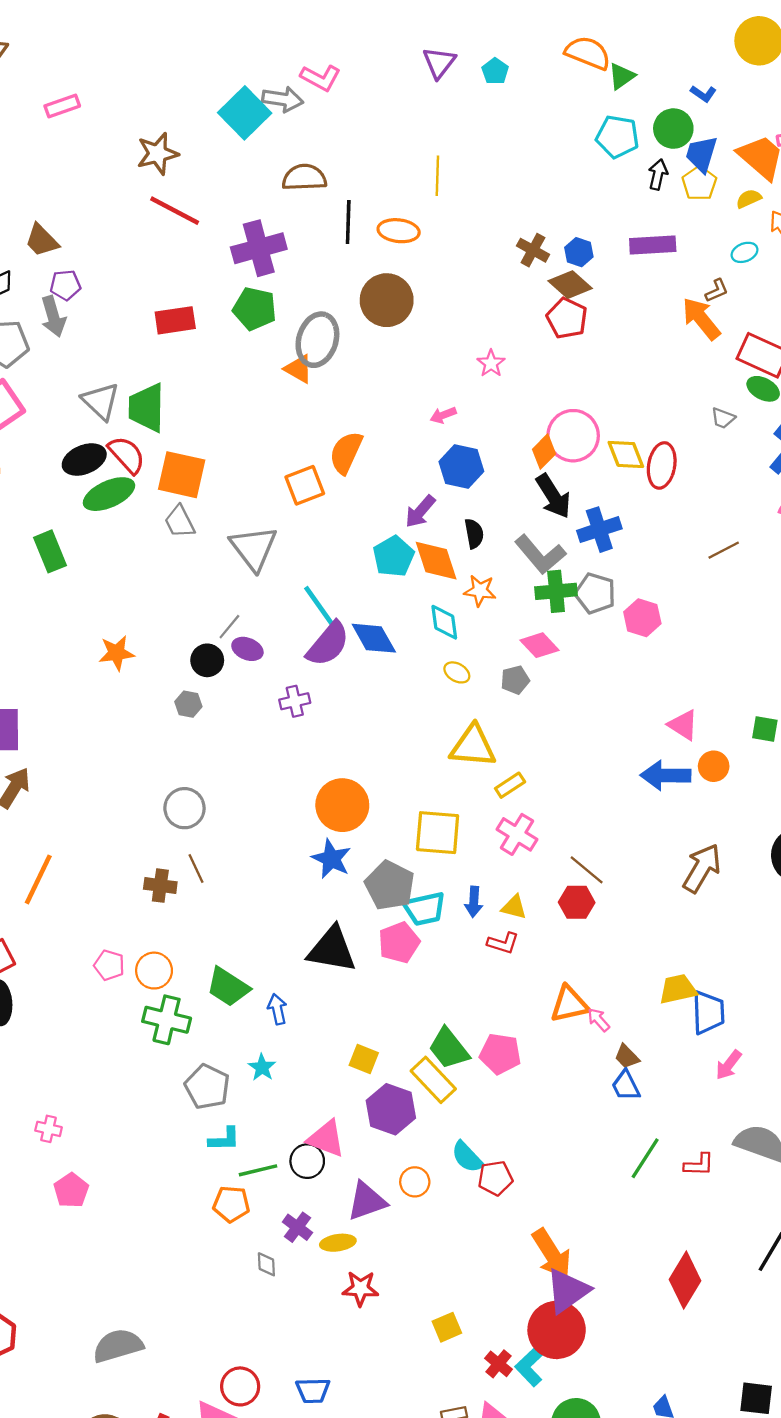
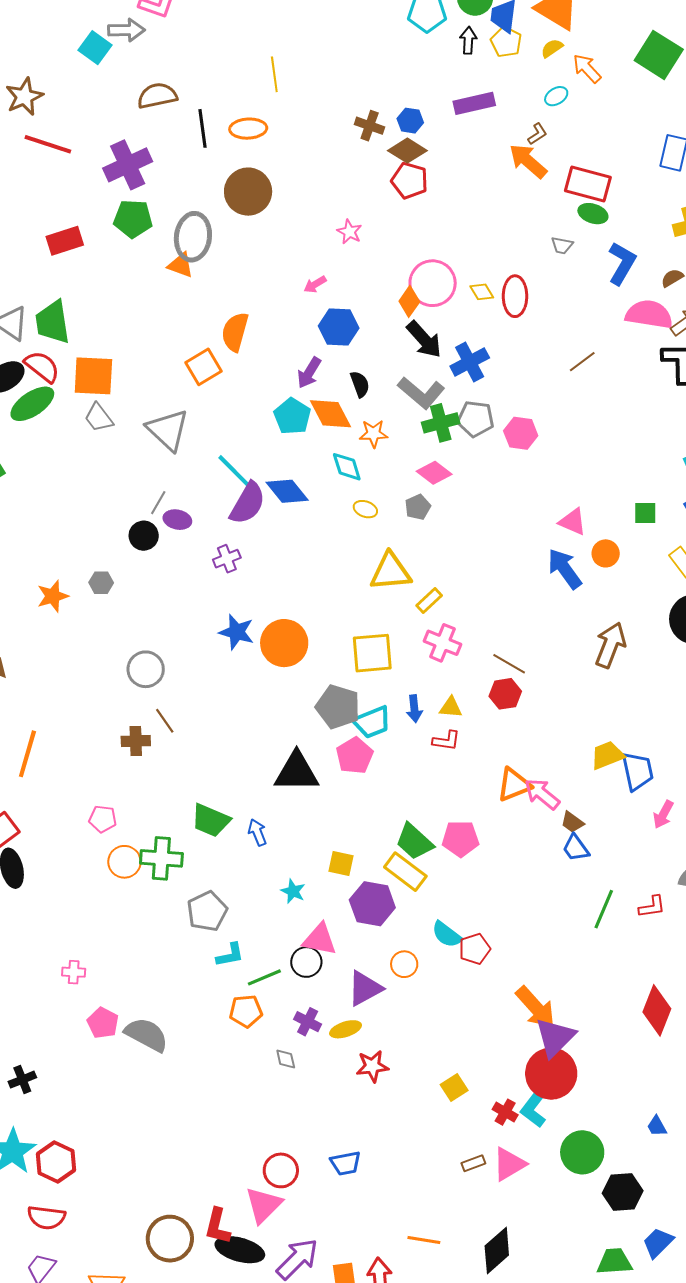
cyan square: (245, 113) -> (95, 48), size x0.7
yellow diamond: (626, 454) -> (482, 292), size x0.7
orange star: (117, 653) -> (53, 596), moved
gray hexagon: (188, 704) -> (101, 583), moved
blue arrow: (666, 775) -> (565, 569), turned 63
blue star: (331, 859) -> (237, 632), moved
orange circle: (154, 971) -> (124, 862), moved
pink arrow: (599, 1020) -> (542, 794), size x1.6
cyan star: (262, 1067) -> (293, 891), moved
gray pentagon: (207, 1087) -> (207, 911), turned 30
gray semicircle: (118, 1346) -> (146, 1035), moved, turned 54

